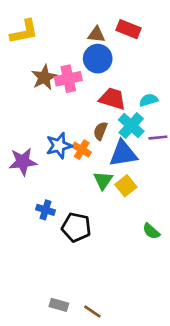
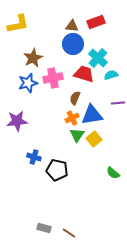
red rectangle: (128, 29) -> (96, 22), turned -42
pink cross: (68, 79) -> (53, 78), moved
cyan cross: (131, 126) -> (98, 58), moved
blue star: (59, 146) -> (28, 83), moved
orange cross: (82, 150) -> (72, 118), moved, turned 32

